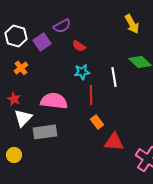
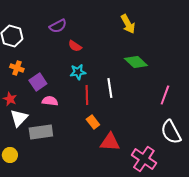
purple square: (42, 42) -> (38, 82), moved
orange cross: (21, 68) -> (17, 68), turned -32
white line: (114, 77) -> (110, 88), moved
pink semicircle: (54, 101) -> (50, 101), size x0.6

